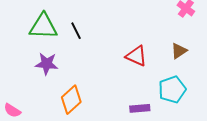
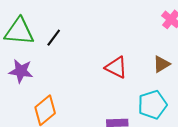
black line: (76, 31) -> (54, 38), turned 60

